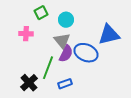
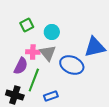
pink cross: (26, 34) -> (33, 52), moved
purple semicircle: (66, 54) -> (21, 66), moved
black cross: (29, 83) -> (15, 95), turned -30

